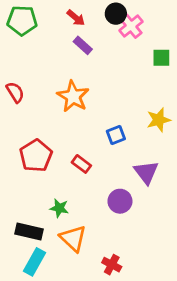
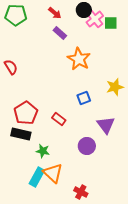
green square: (161, 58) -> (111, 23), moved
orange star: (73, 96) -> (79, 59), moved
black rectangle: (29, 232) -> (21, 134), moved
cyan rectangle: (34, 262) -> (37, 177), moved

